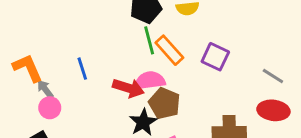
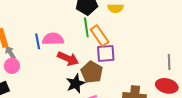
purple square: (215, 57) -> (106, 53), moved, turned -36
gray line: (273, 76) -> (169, 62), turned 49
pink semicircle: (150, 81) -> (53, 39), moved

